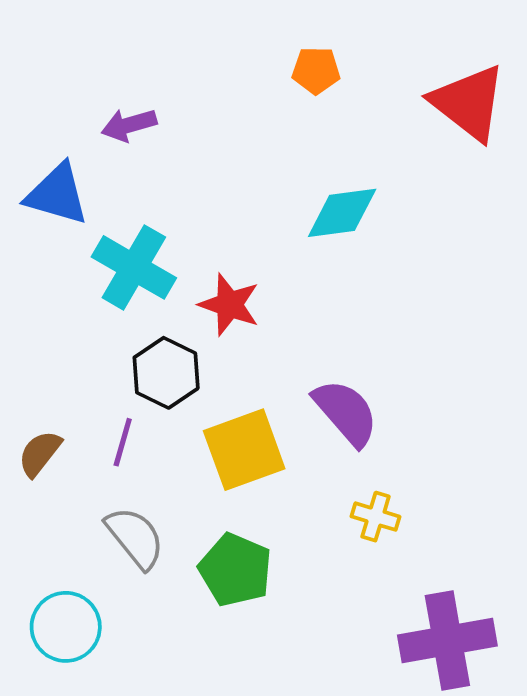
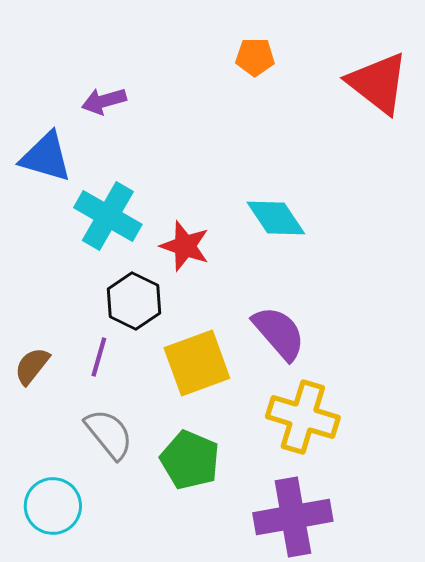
cyan diamond: (342, 213) -> (276, 218), moved, turned 64
yellow cross: (376, 517) -> (303, 417), size x1.8
purple cross: (447, 640) -> (293, 517), moved

